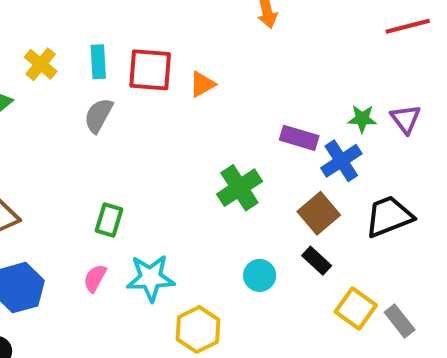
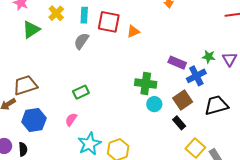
green cross: (239, 188) -> (146, 83), turned 35
green rectangle: (109, 220) -> (81, 92), turned 42
cyan circle: (260, 275) -> (154, 104), moved
cyan star: (151, 278) -> (89, 144), moved, turned -30

